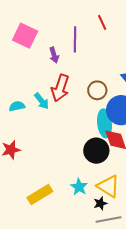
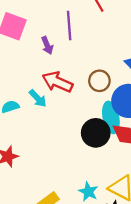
red arrow: (60, 88) -> (57, 82), turned 100
black circle: (96, 151) -> (96, 133), moved

